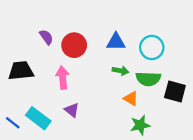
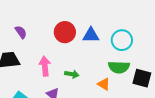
purple semicircle: (46, 37) -> (21, 32), moved
red circle: (74, 45) -> (65, 32), moved
green arrow: (120, 71) -> (72, 74), moved

